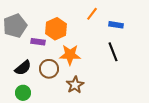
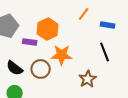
black semicircle: (23, 68) -> (15, 68), turned 78
brown star: (75, 85) -> (88, 79), moved

